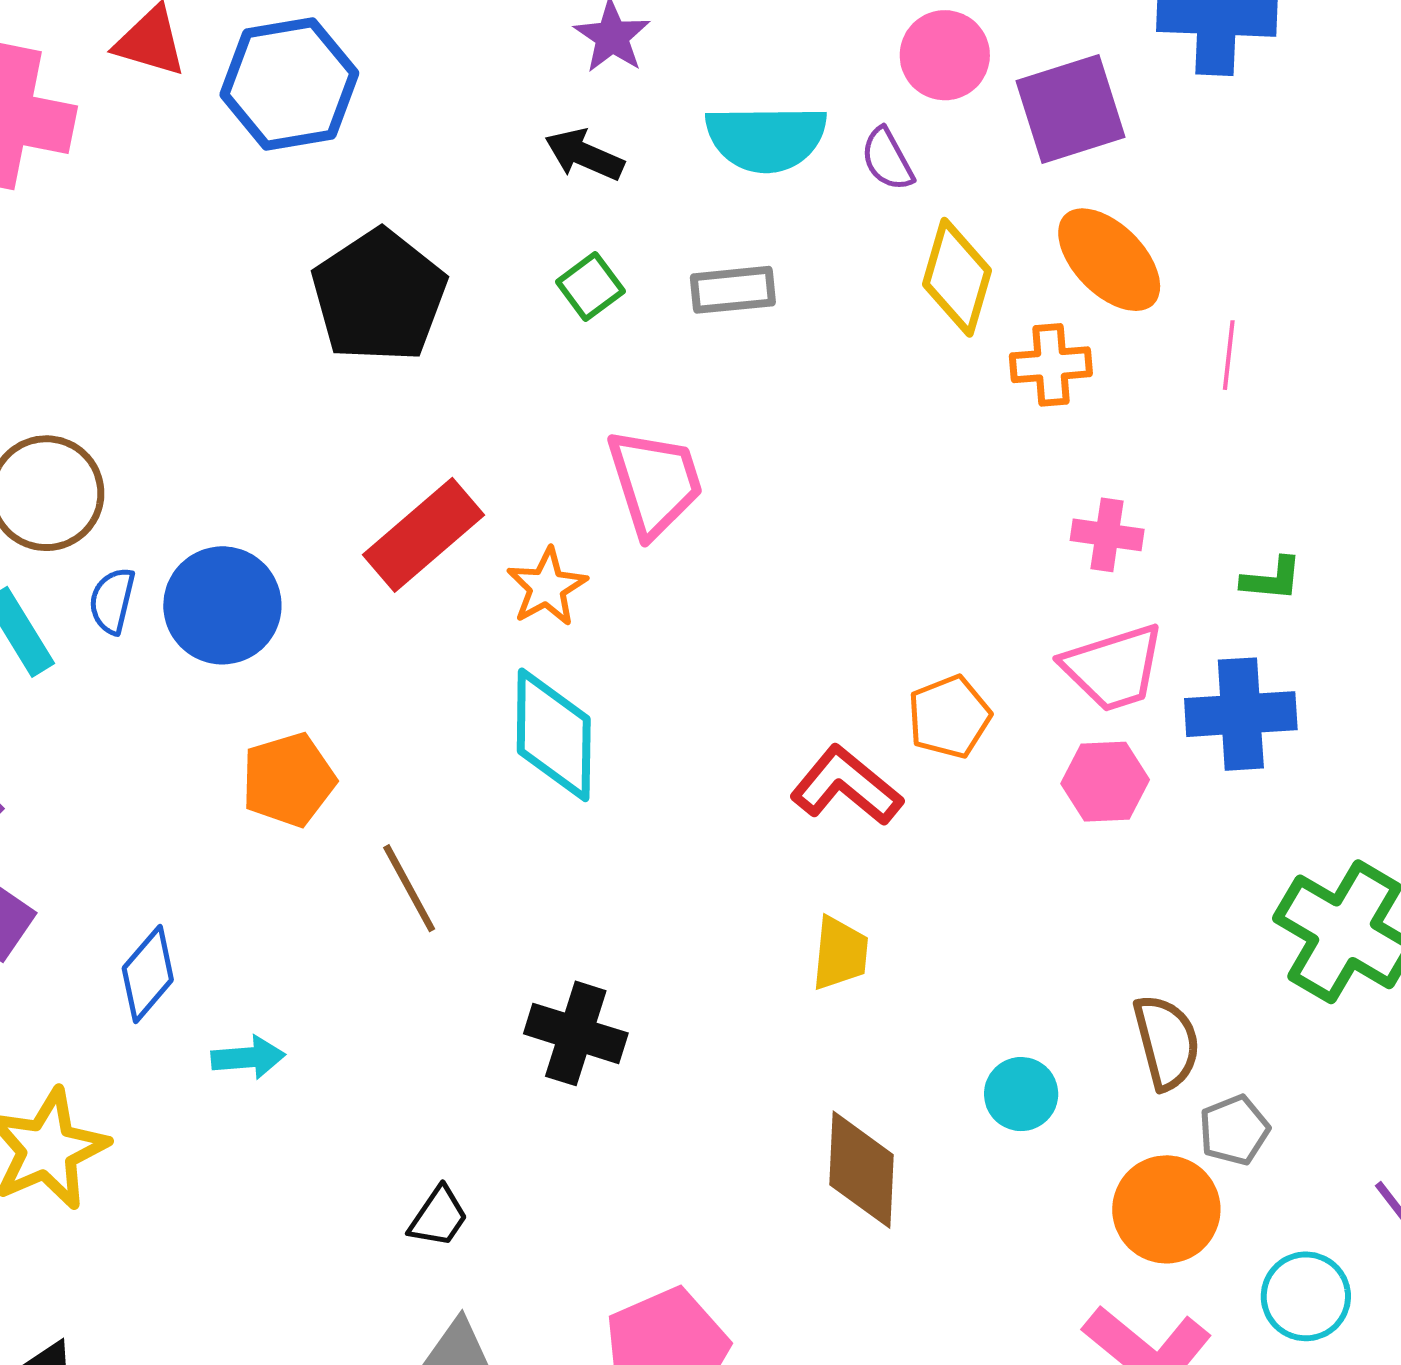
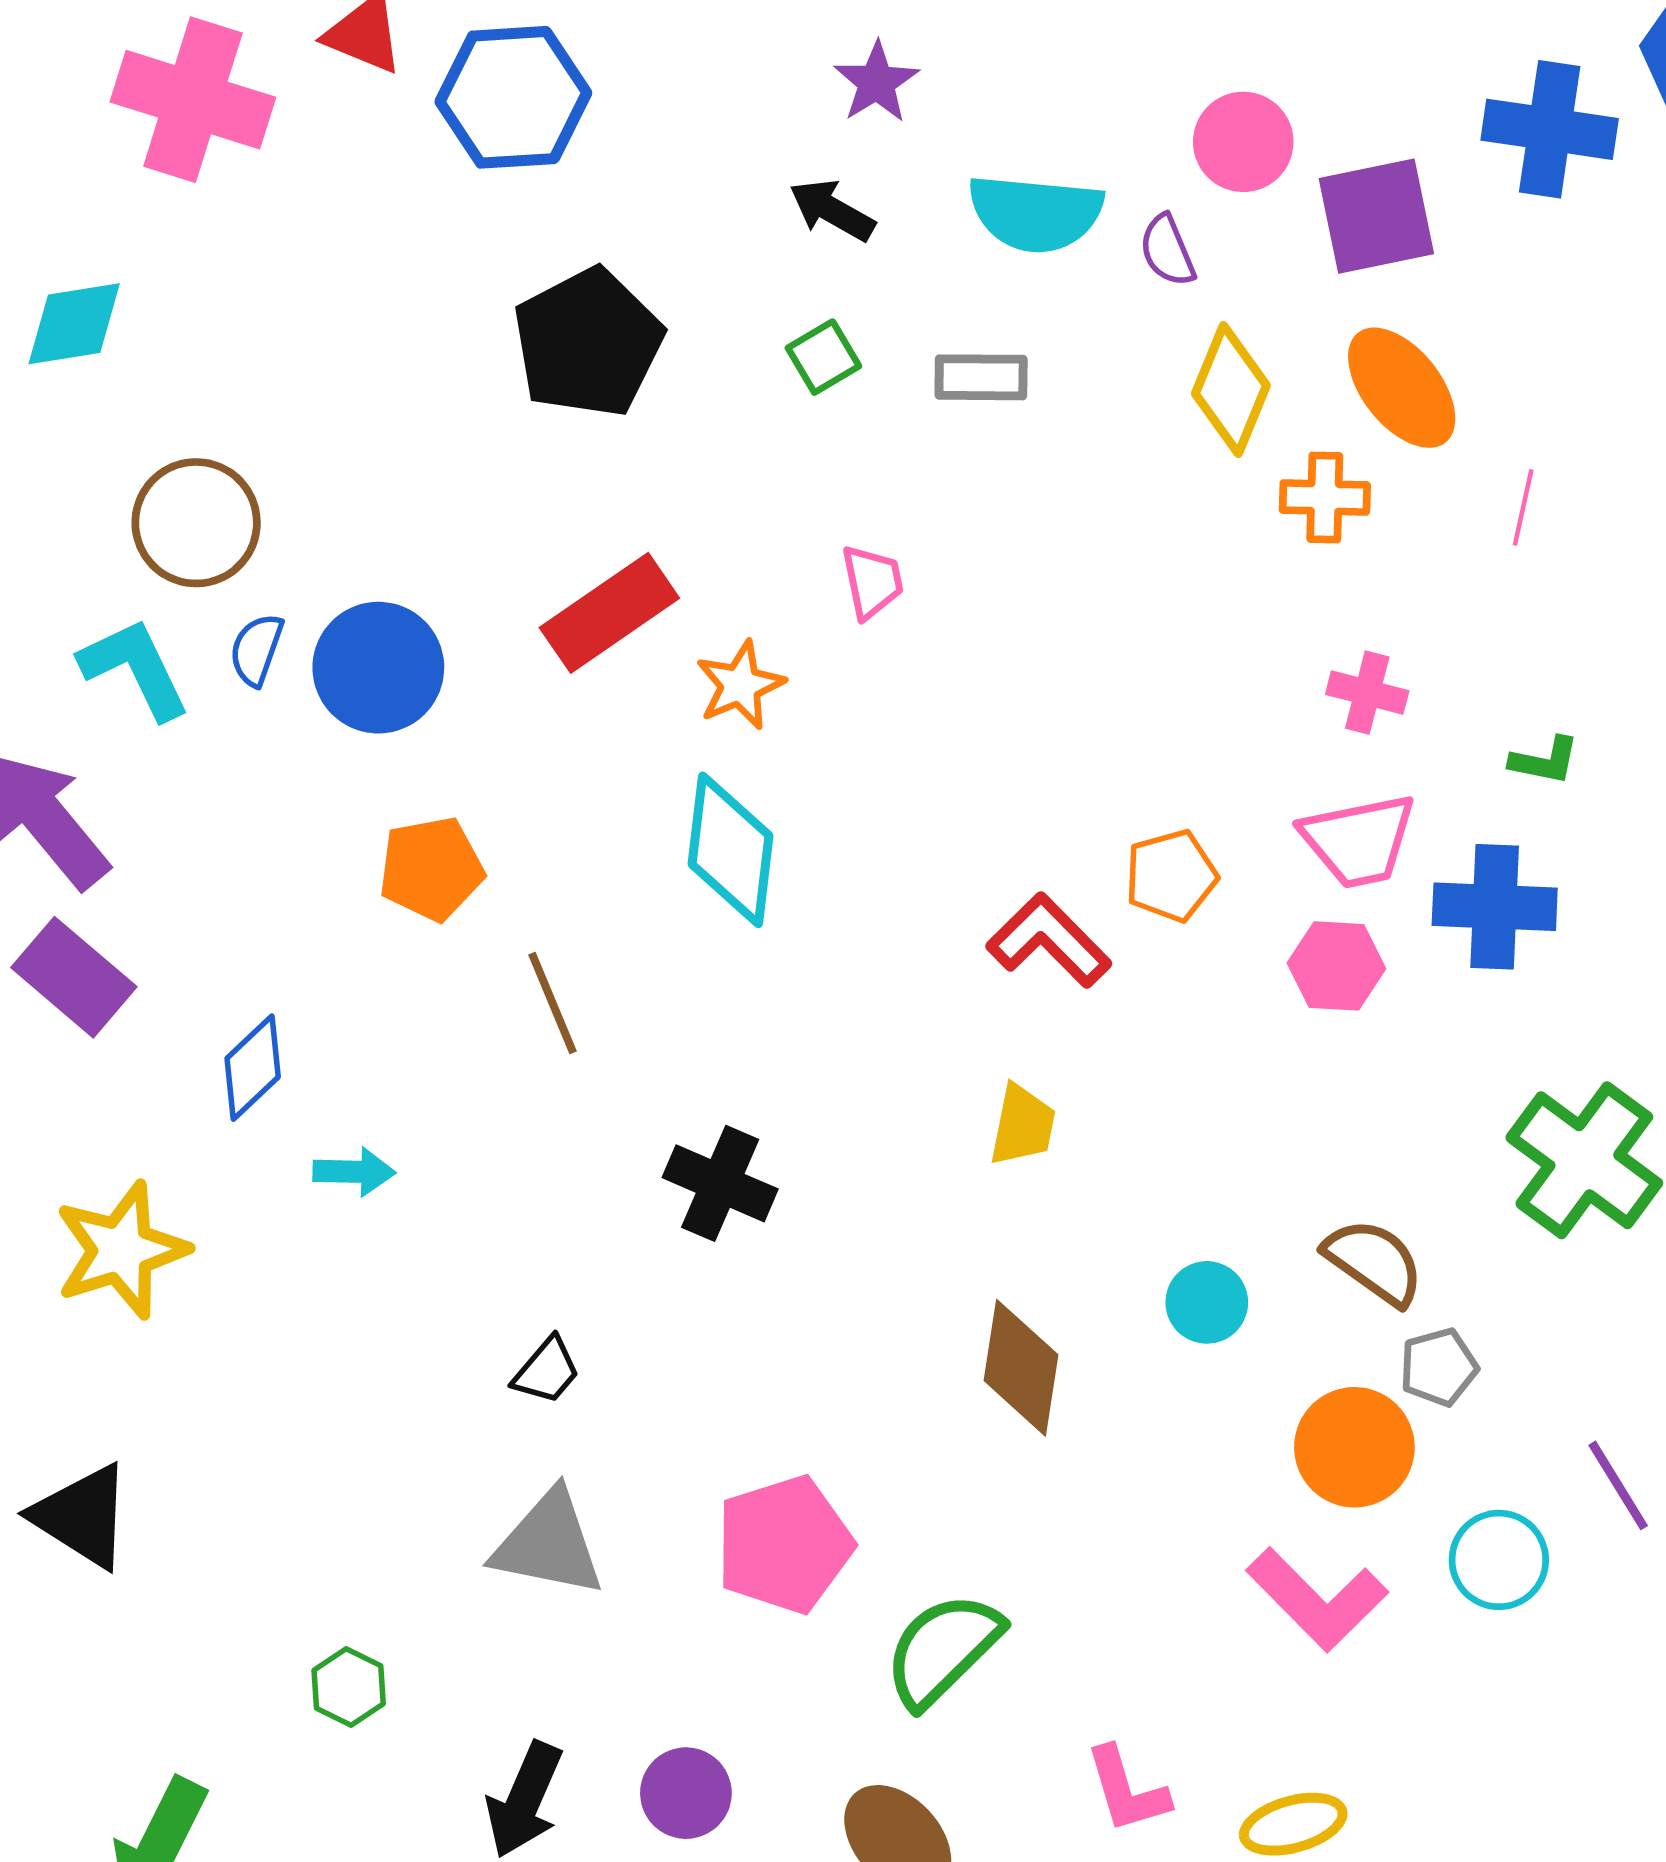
pink trapezoid: (655, 483) -> (872, 582), size x0.6
brown semicircle: (1166, 1042) -> (1374, 1262), turned -46

